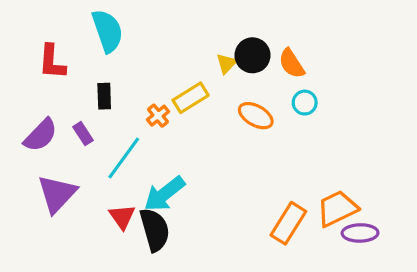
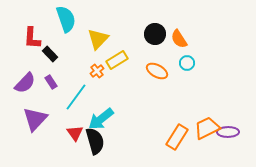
yellow triangle: (226, 63) -> (98, 39), moved, size x1.6
black rectangle: (104, 96) -> (50, 54), moved, turned -42
purple ellipse: (360, 233) -> (228, 132), moved

